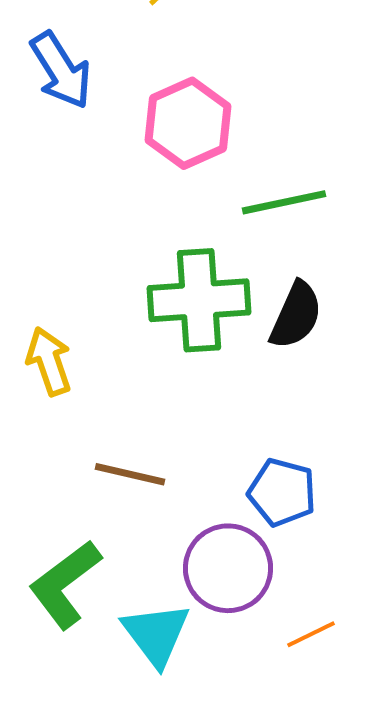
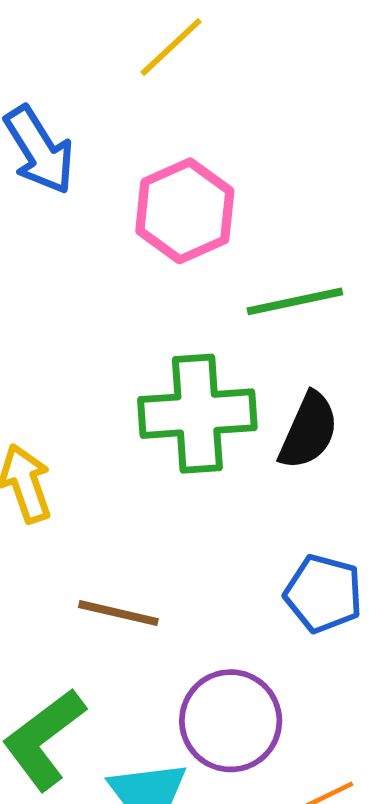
blue pentagon: (282, 492) -> (323, 594), moved

